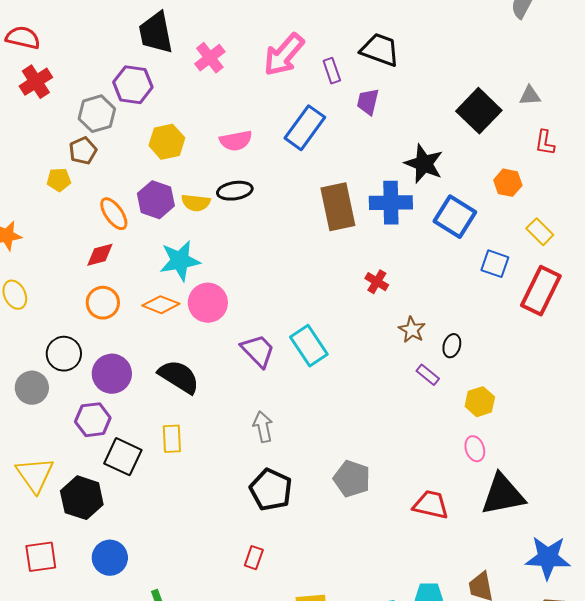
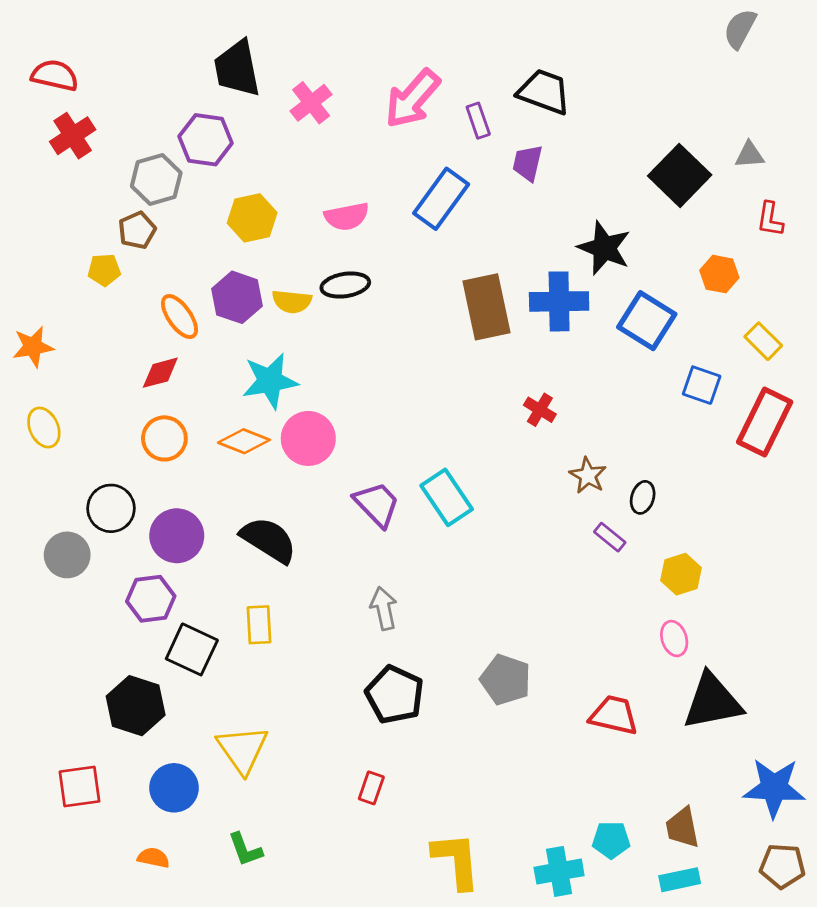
yellow triangle: (35, 475) -> (243, 750), moved

